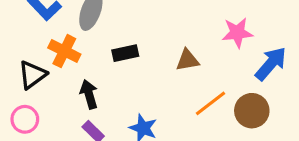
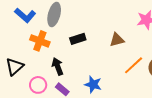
black triangle: (32, 75) -> (15, 67), moved
pink circle: (25, 119) -> (38, 85), moved

